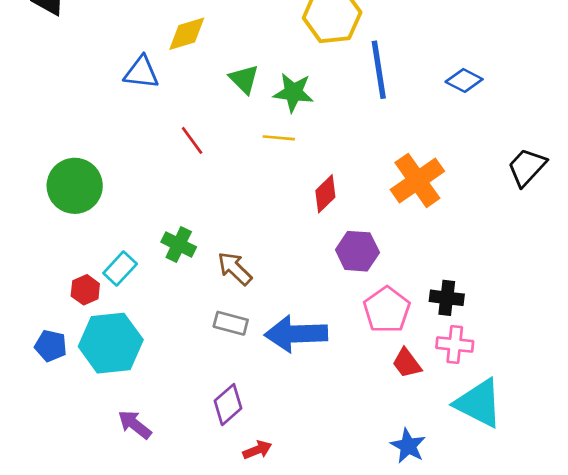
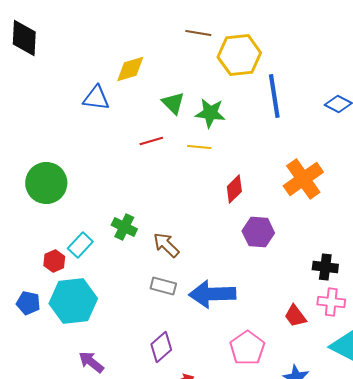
red line: (192, 140) -> (151, 141), moved, turned -70
pink pentagon: (387, 310) -> (247, 348), moved

